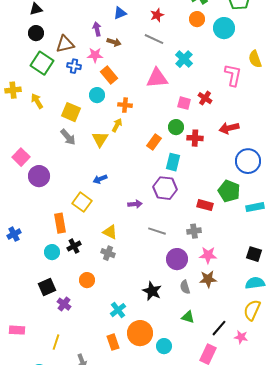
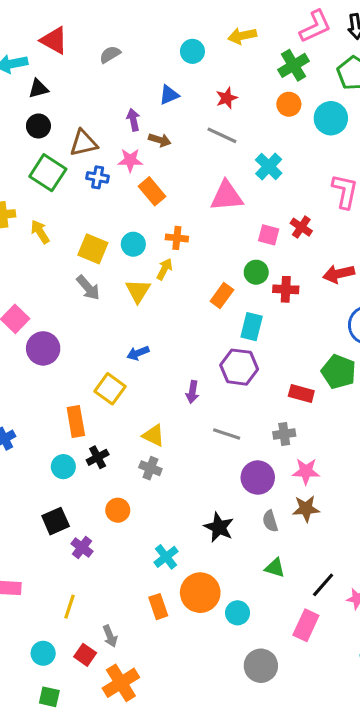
cyan circle: (97, 95) -> (133, 244), moved
purple arrow: (135, 204) -> (192, 392), turned 104

